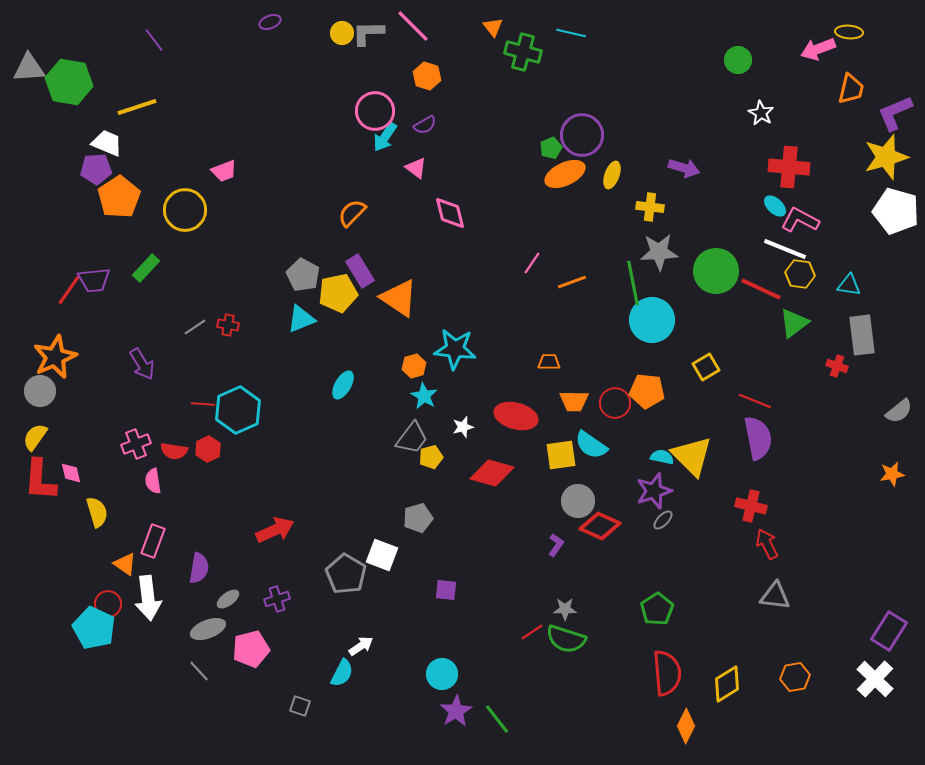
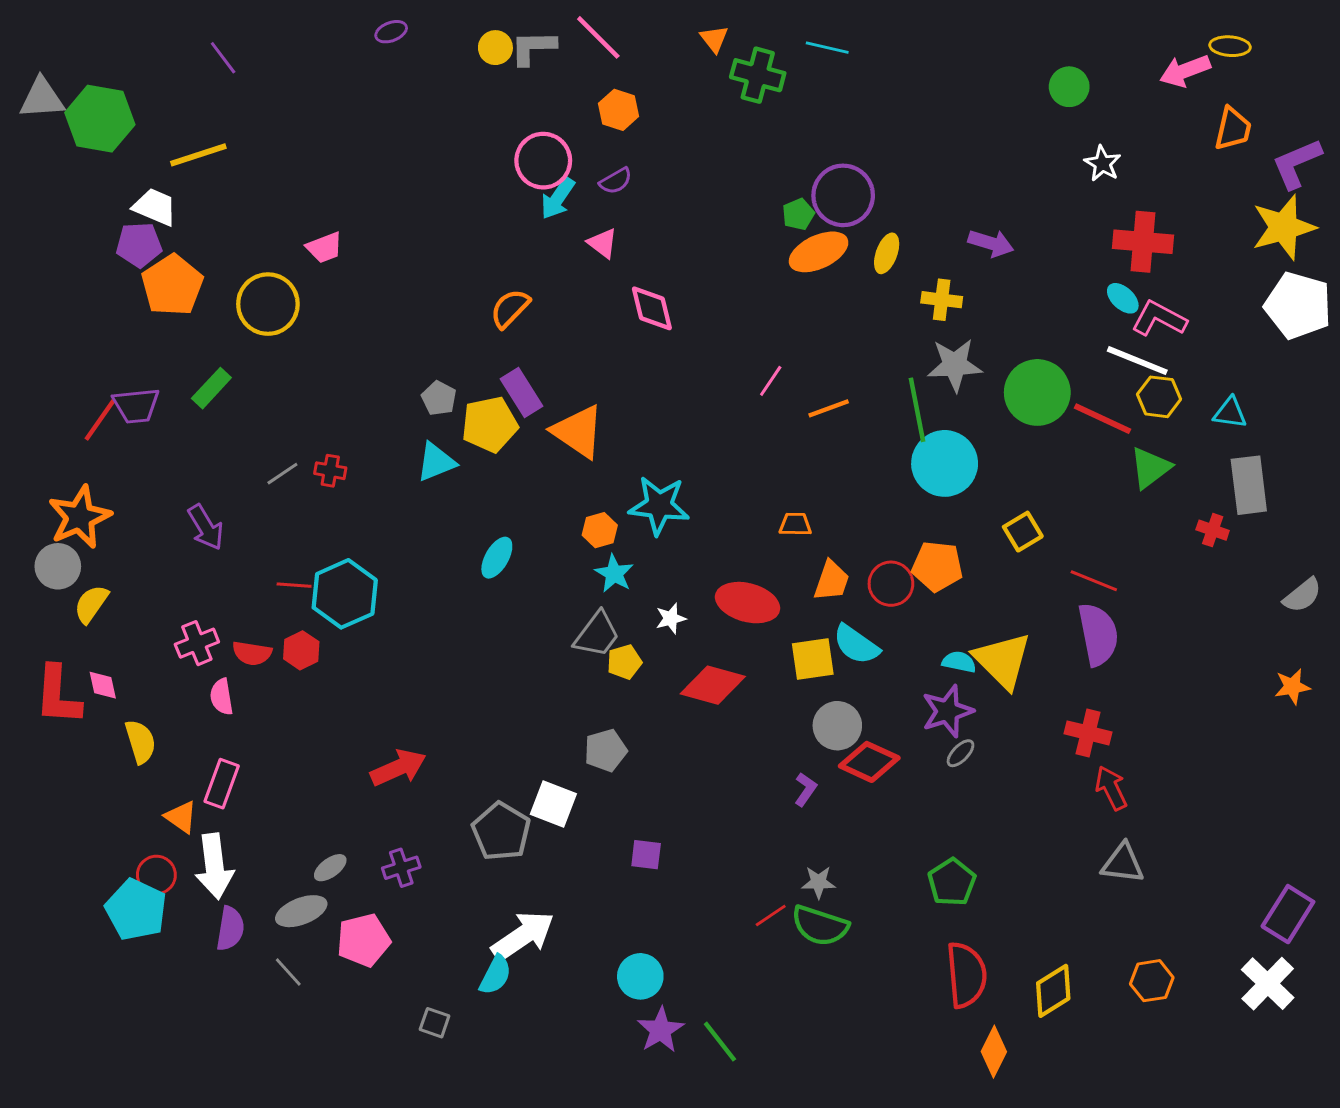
gray pentagon: (303, 275) -> (439, 398), size x0.7
orange trapezoid: (574, 401) -> (832, 581), turned -72
yellow semicircle: (35, 437) -> (91, 604), moved
purple semicircle: (199, 568) -> (230, 929), moved
white arrow: (361, 646) -> (523, 936), size x1.8

